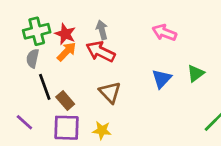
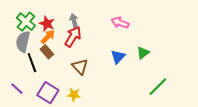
green cross: (37, 31) -> (26, 22), turned -36
red arrow: (101, 52) -> (73, 37), turned 95
gray semicircle: (33, 58) -> (23, 42), size x1.5
brown rectangle: (65, 101) -> (47, 52), moved
purple square: (67, 128) -> (48, 93), turned 30

